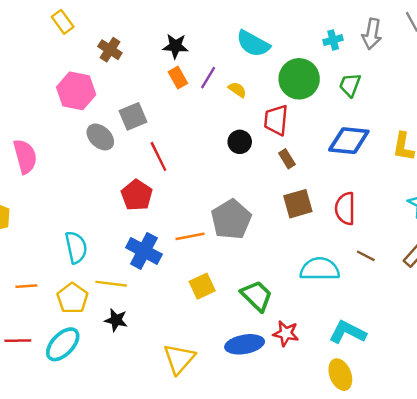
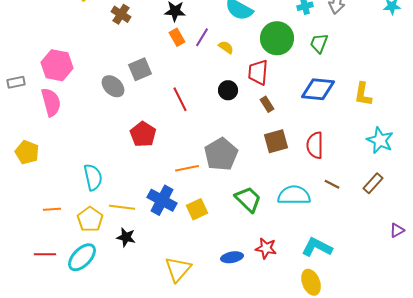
pink hexagon: (76, 91) -> (57, 65), moved
red line: (158, 156) -> (180, 99), moved
blue cross: (144, 251) -> (162, 200), moved
green trapezoid: (257, 296) -> (248, 199), moved
blue ellipse: (245, 344) -> (232, 257), size x0.7

